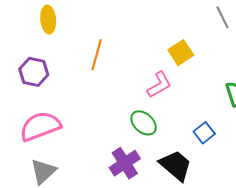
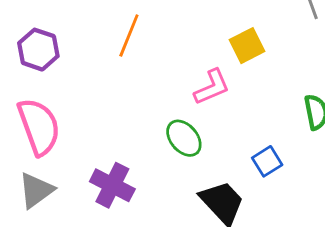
pink semicircle: (40, 126) -> (39, 127), turned 84
purple cross: (125, 163) -> (112, 185), moved, turned -36

